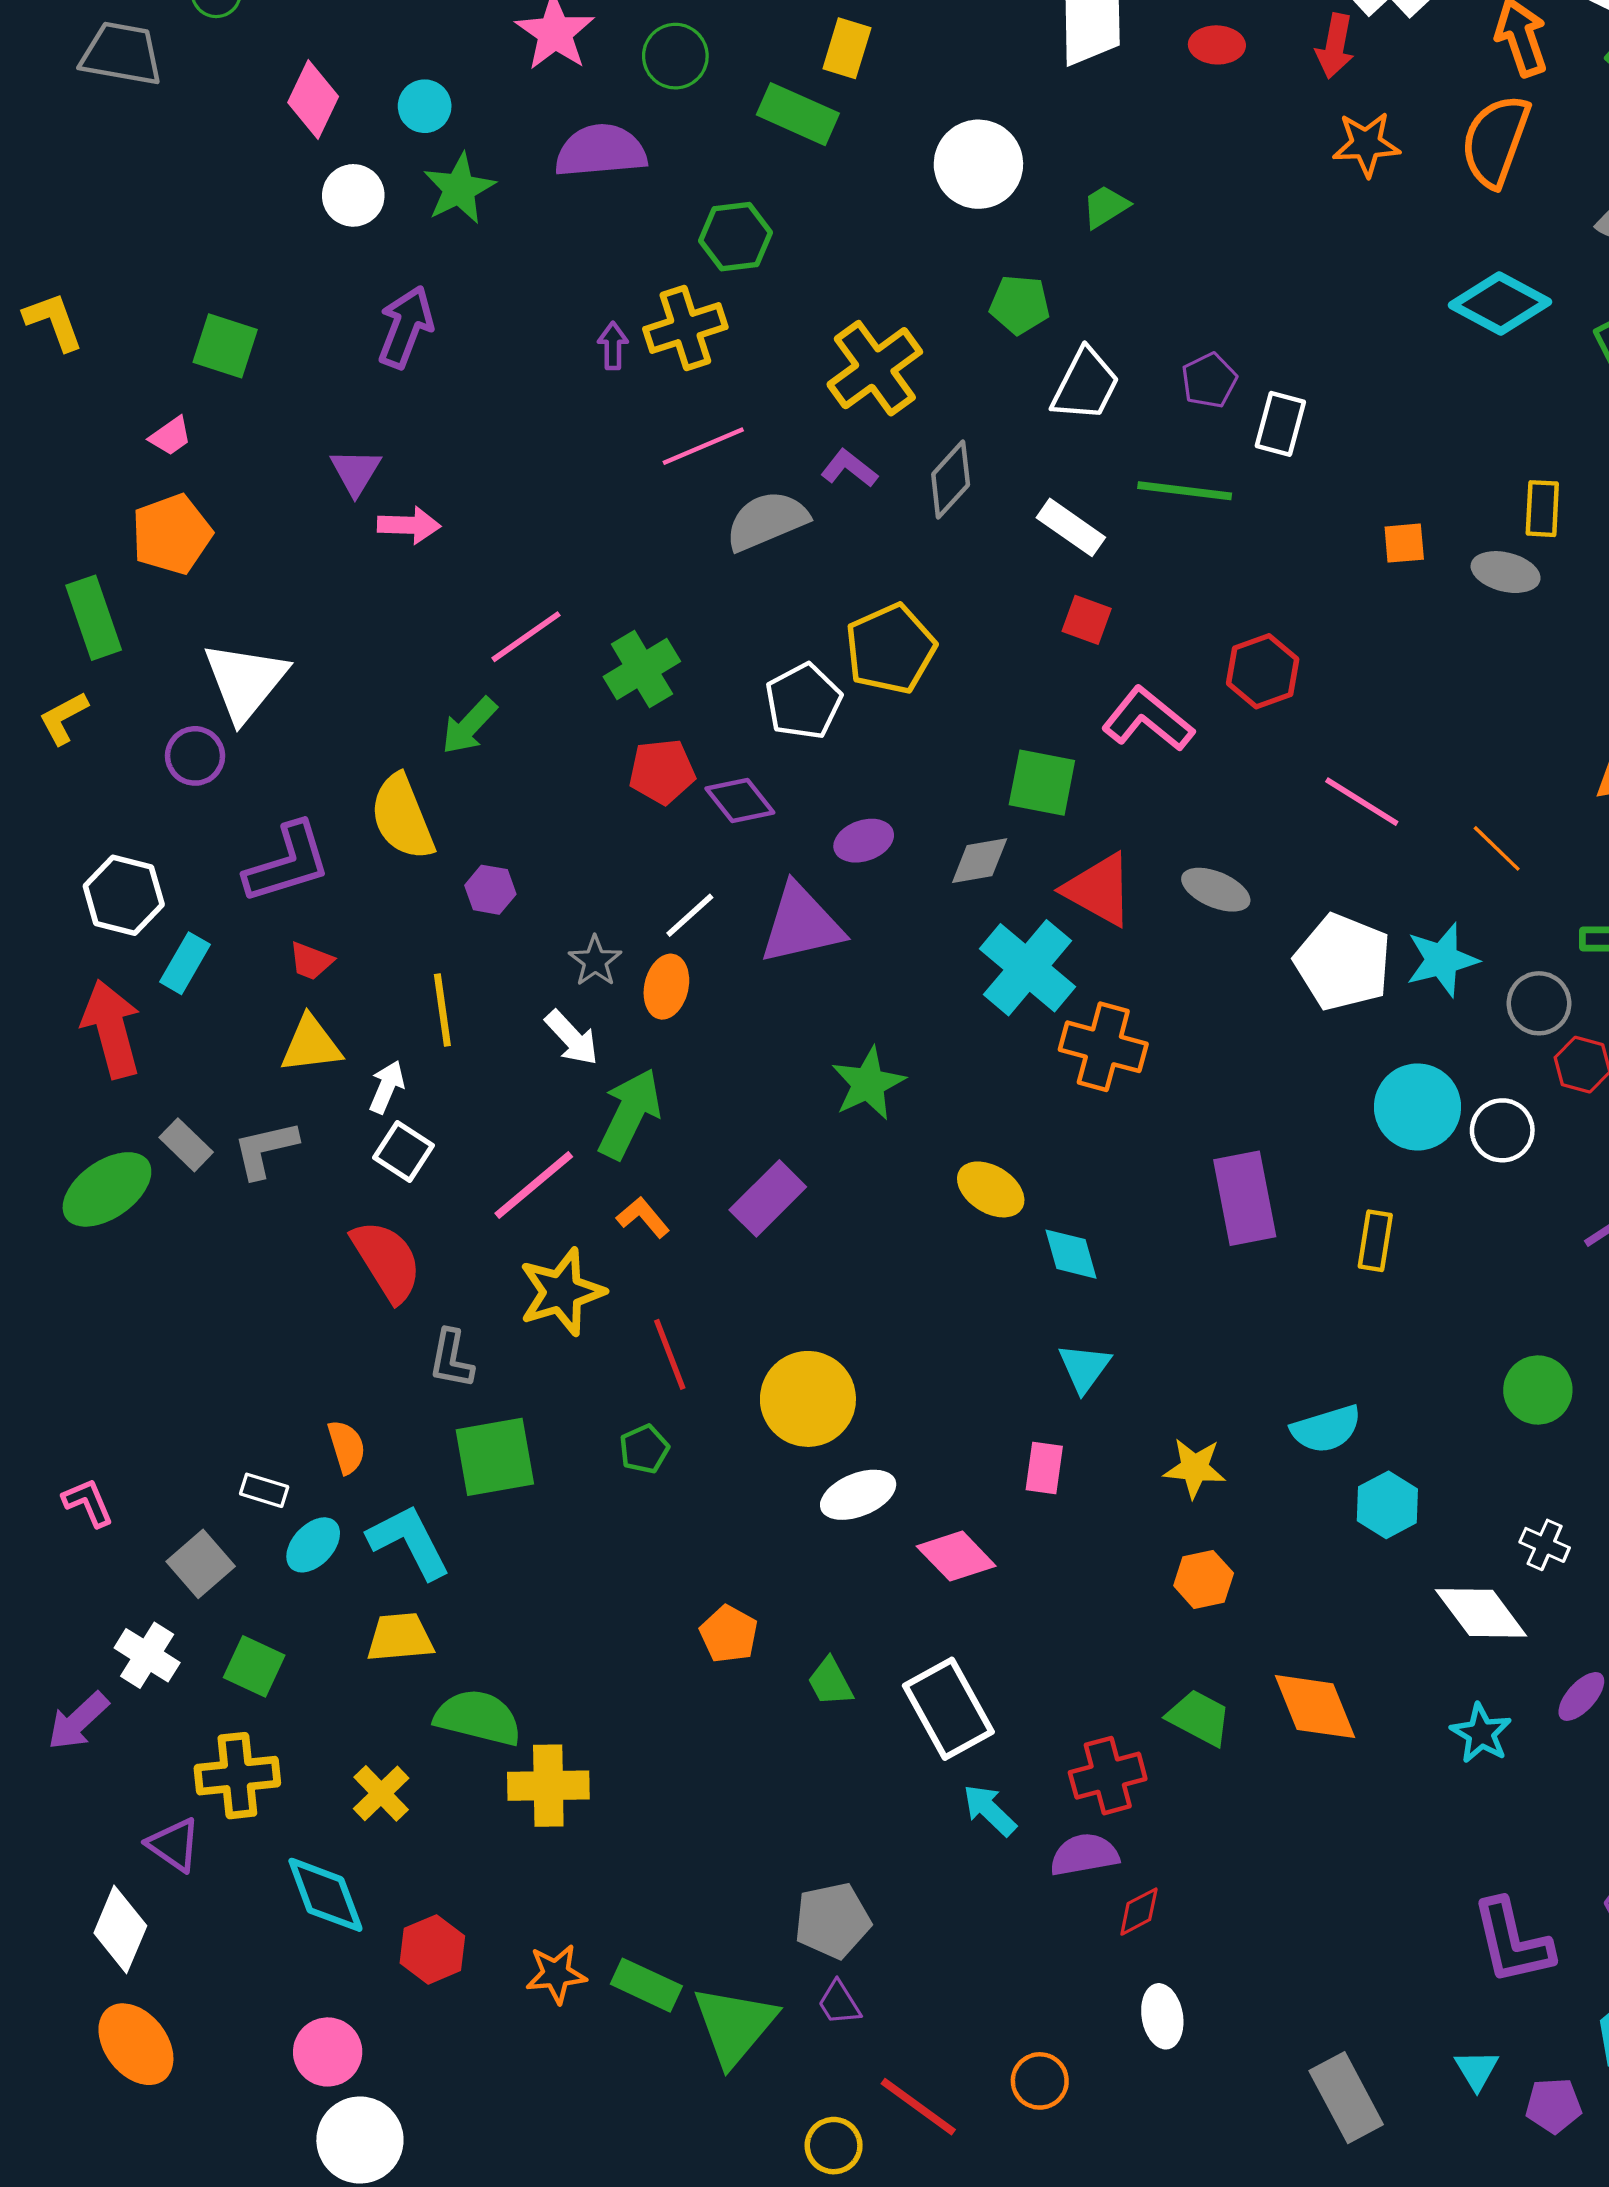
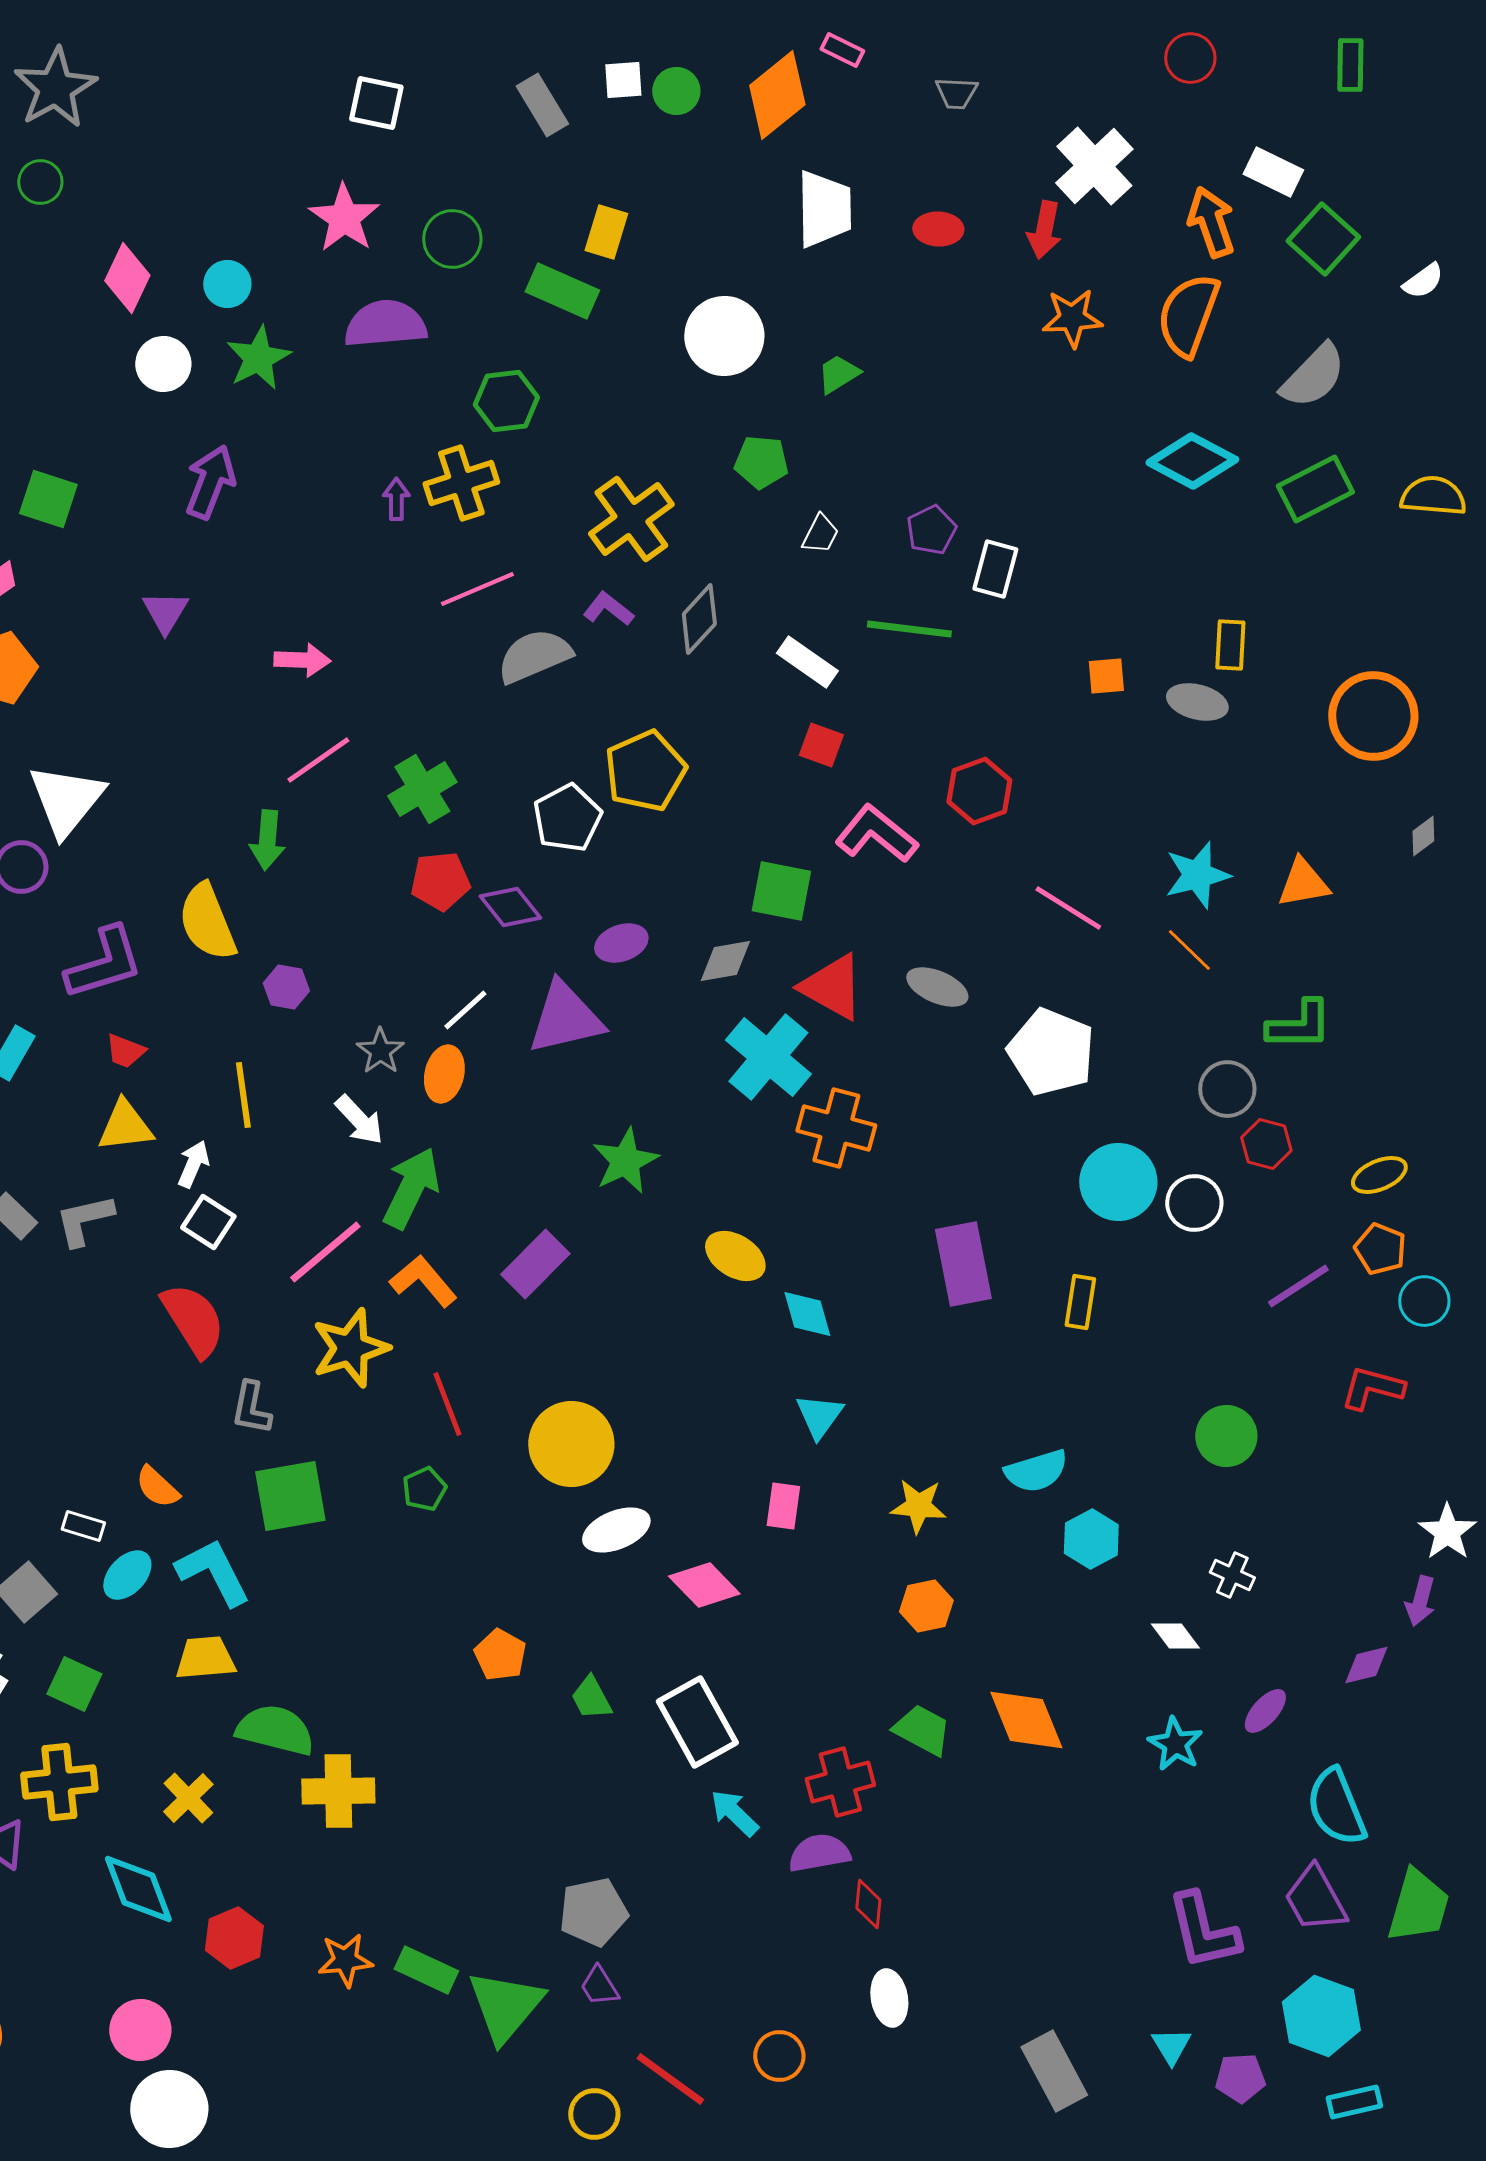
white trapezoid: (1085, 385) -> (820, 534), size x0.6
pink arrow: (409, 525) -> (302, 660), moved
green arrow: (469, 726) -> (267, 840), turned -38
cyan star: (1442, 960) -> (1197, 875), moved
orange L-shape: (643, 1217) -> (423, 1281), size x1.4
orange semicircle: (347, 1447) -> (157, 1487), turned 150
white diamond: (1481, 1613) -> (1175, 1636), size x0.6
red diamond: (1139, 1912) -> (868, 1904), turned -57

